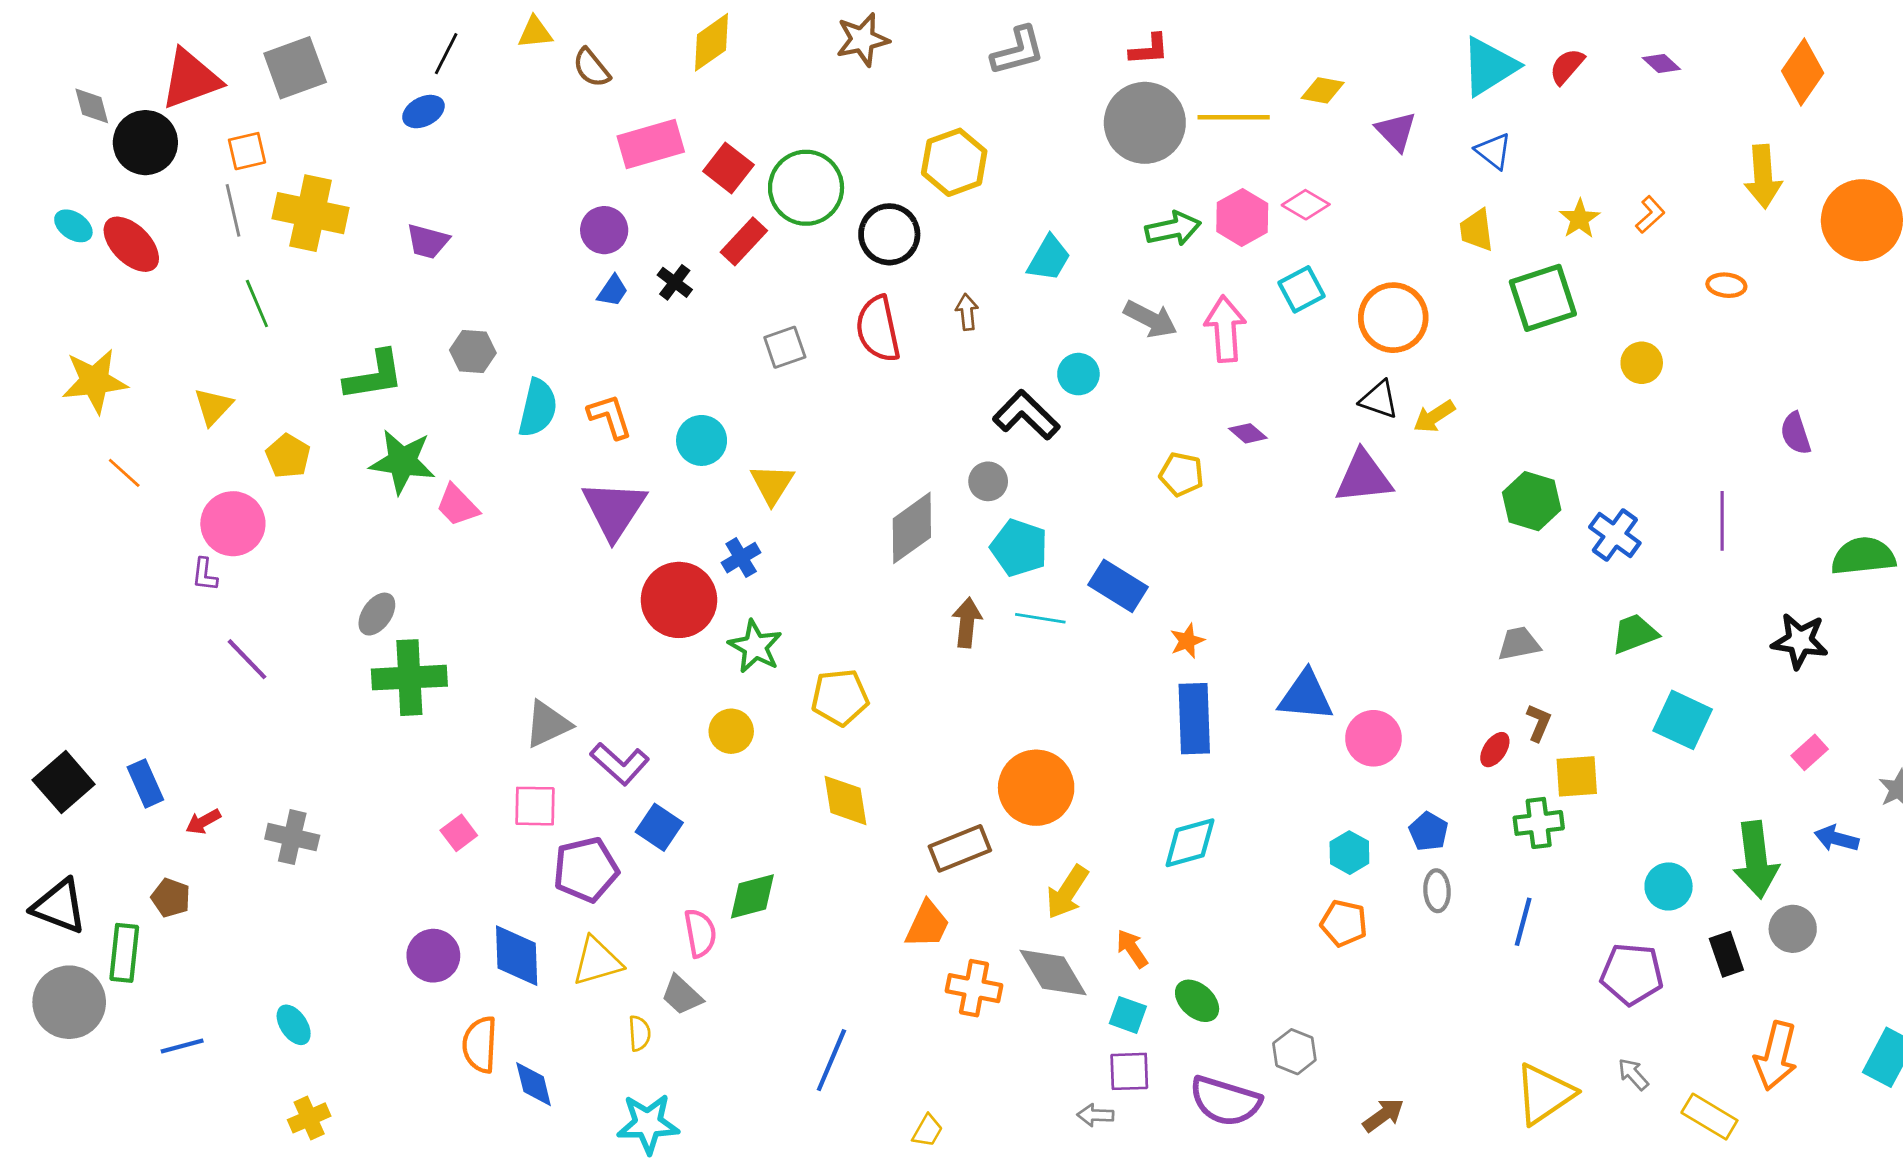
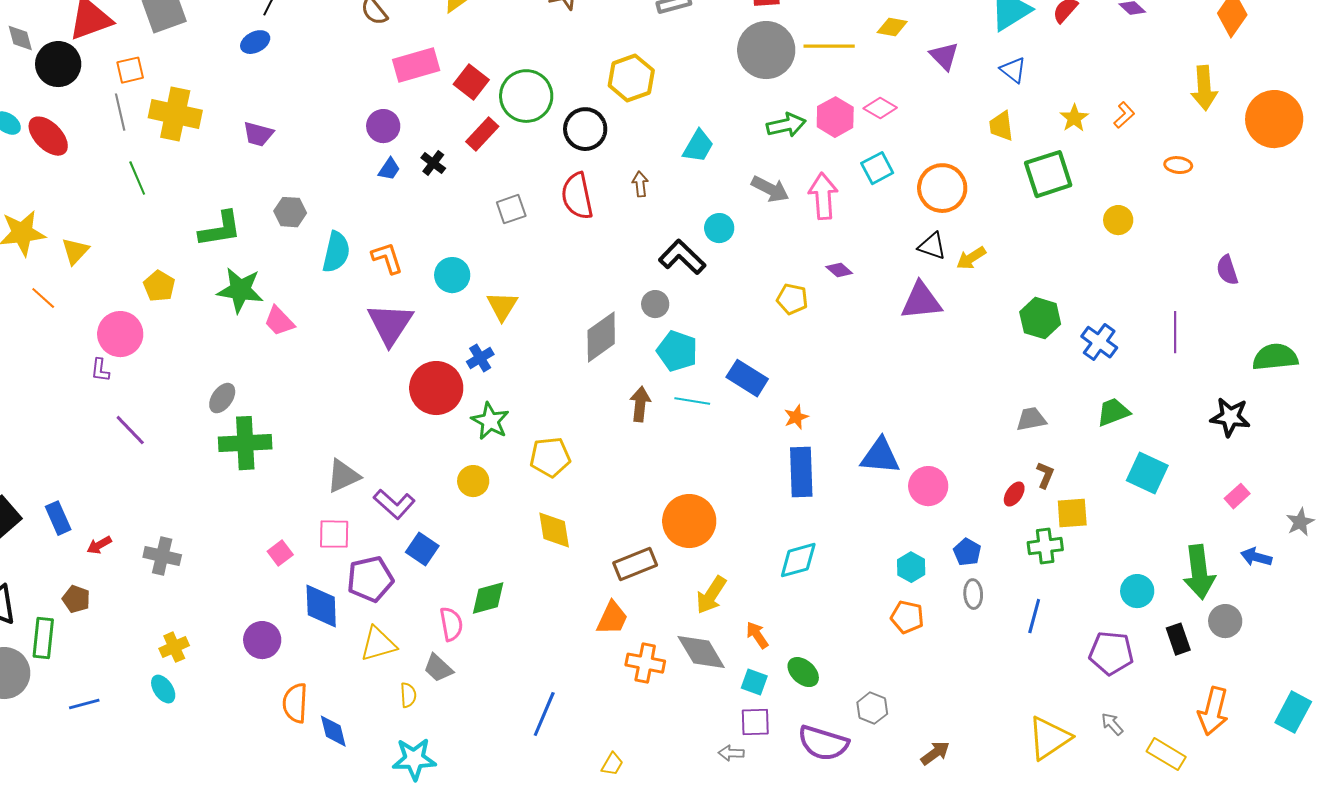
yellow triangle: (213, 407) -> (75, 251), moved
blue diamond: (517, 956) -> (321, 606), moved
yellow cross: (309, 1118) -> (174, 647), moved

